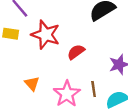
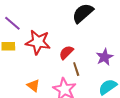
brown line: (94, 89) -> (76, 69), moved

